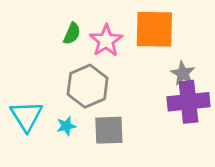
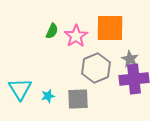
gray hexagon: (88, 86) -> (96, 68), moved

